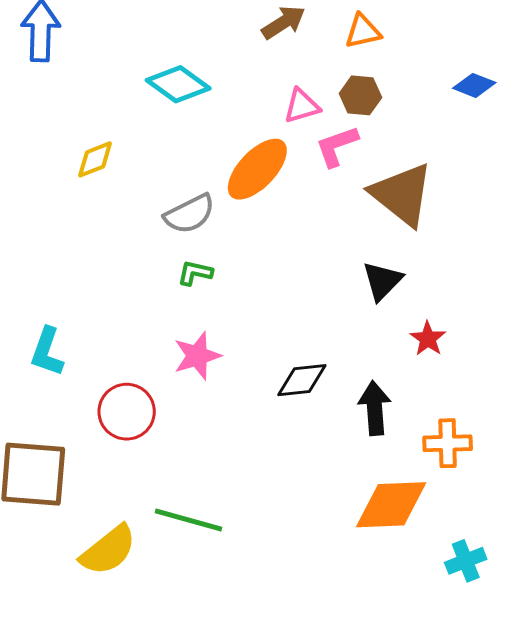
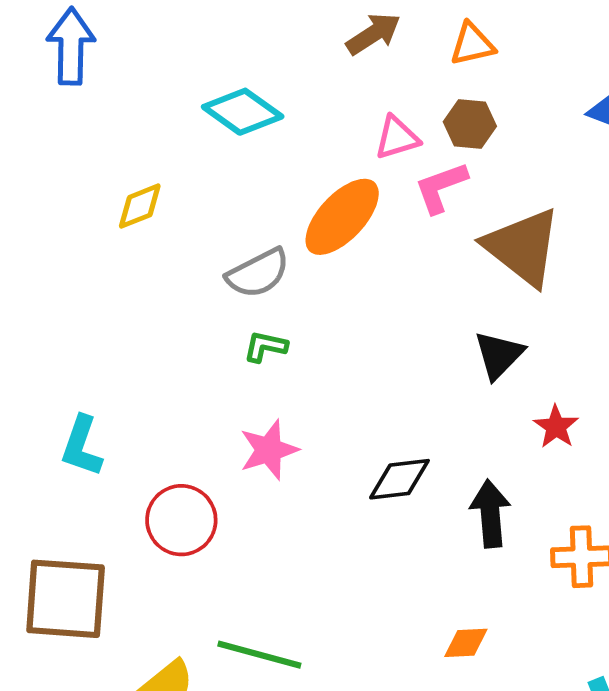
orange diamond: (391, 505) -> (466, 643), moved, size x0.5

